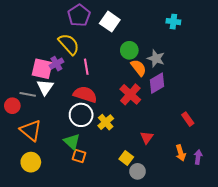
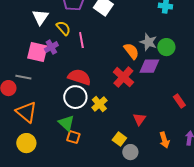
yellow semicircle: (69, 44) -> (63, 28), size x0.7
green circle: (129, 50) -> (166, 47), moved
pink line: (86, 67) -> (81, 40), moved
purple diamond: (157, 83) -> (149, 66), turned 30
white triangle: (45, 87) -> (40, 17), moved
orange arrow: (181, 153) -> (164, 140), moved

